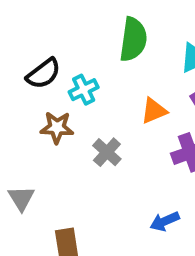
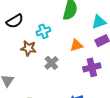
black semicircle: (43, 74) -> (15, 21), moved

